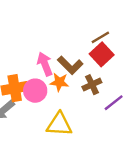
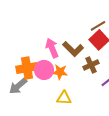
orange star: (59, 82) -> (60, 72), moved
yellow triangle: (59, 124) -> (64, 98), size x0.7

